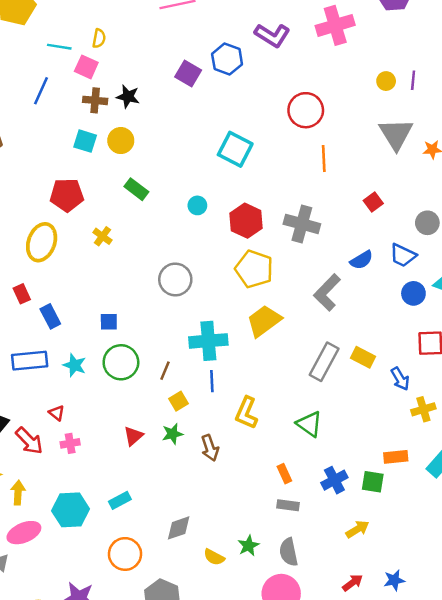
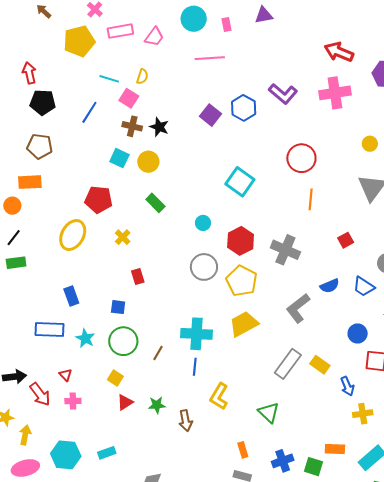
gray circle: (175, 279) -> (204, 267), moved
blue circle: (413, 293) -> (358, 333), moved
red rectangle: (22, 294) -> (138, 276), moved
yellow square: (178, 401) -> (115, 378), moved, turned -35

